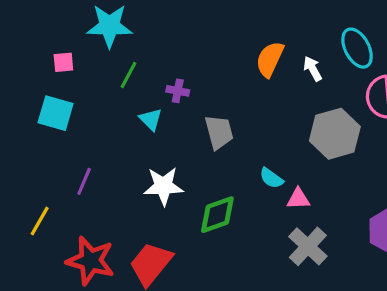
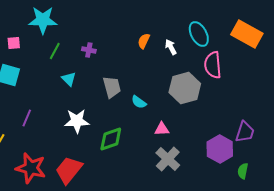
orange semicircle: (270, 59) -> (144, 41), size x0.7
purple cross: (178, 91) -> (89, 50), moved
cyan semicircle: (271, 178) -> (139, 102), moved

